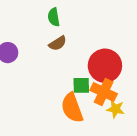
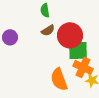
red circle: (105, 66) -> (70, 35), moved
green square: (81, 85) -> (78, 50), moved, size x1.5

